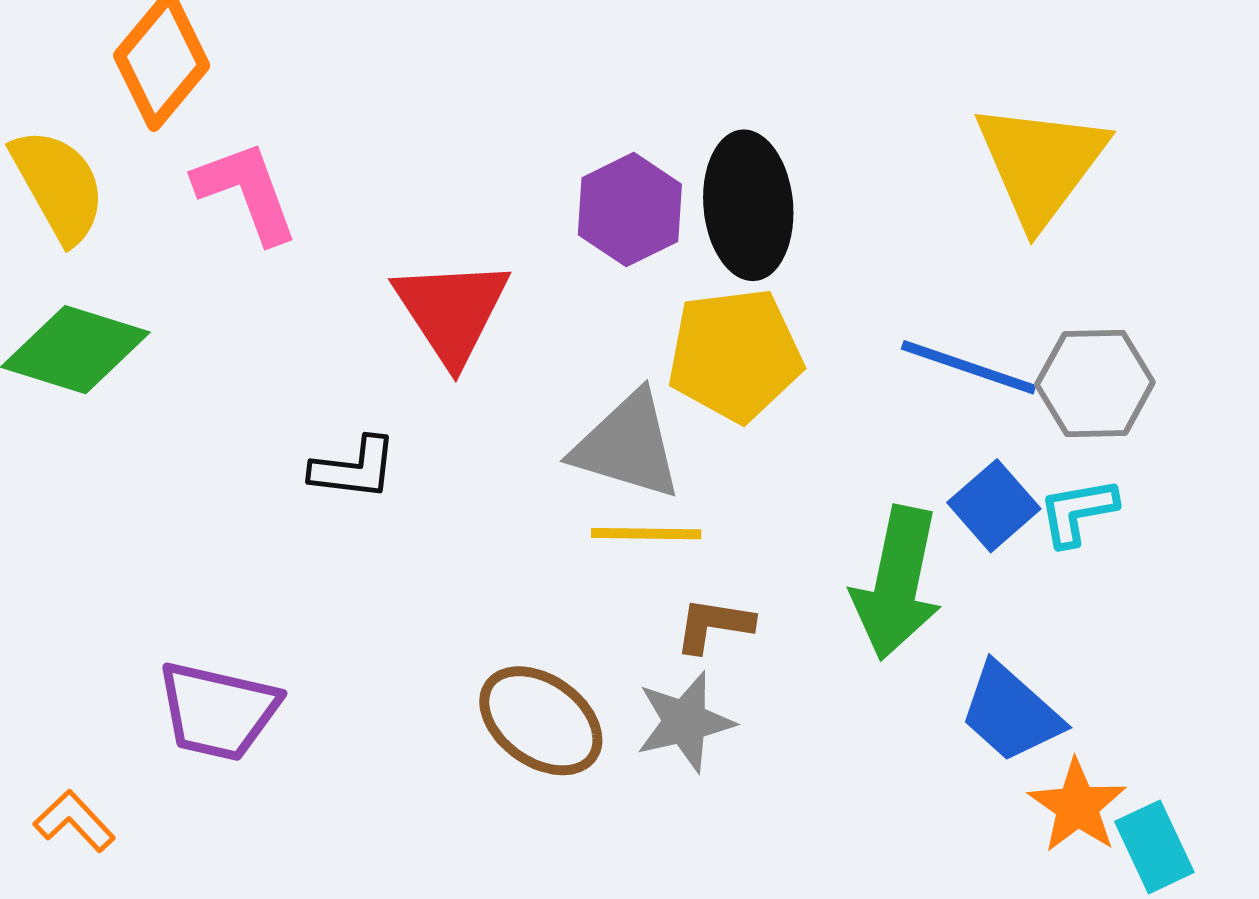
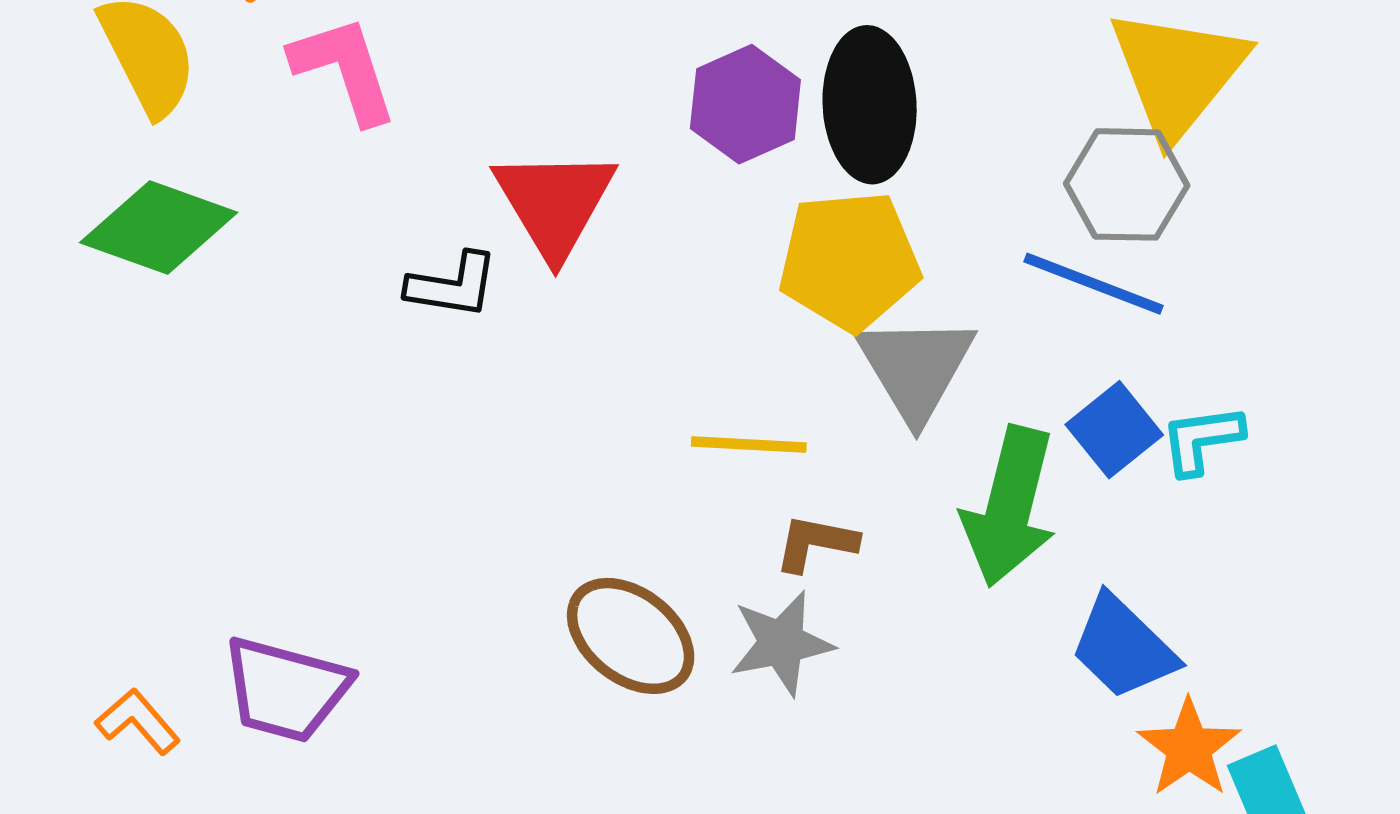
gray hexagon: (1095, 383) -> (1127, 184), moved
gray triangle: (627, 446) -> (916, 368), moved, turned 40
black L-shape: (354, 468) -> (452, 285), moved
purple trapezoid: (218, 711) -> (286, 689), moved

